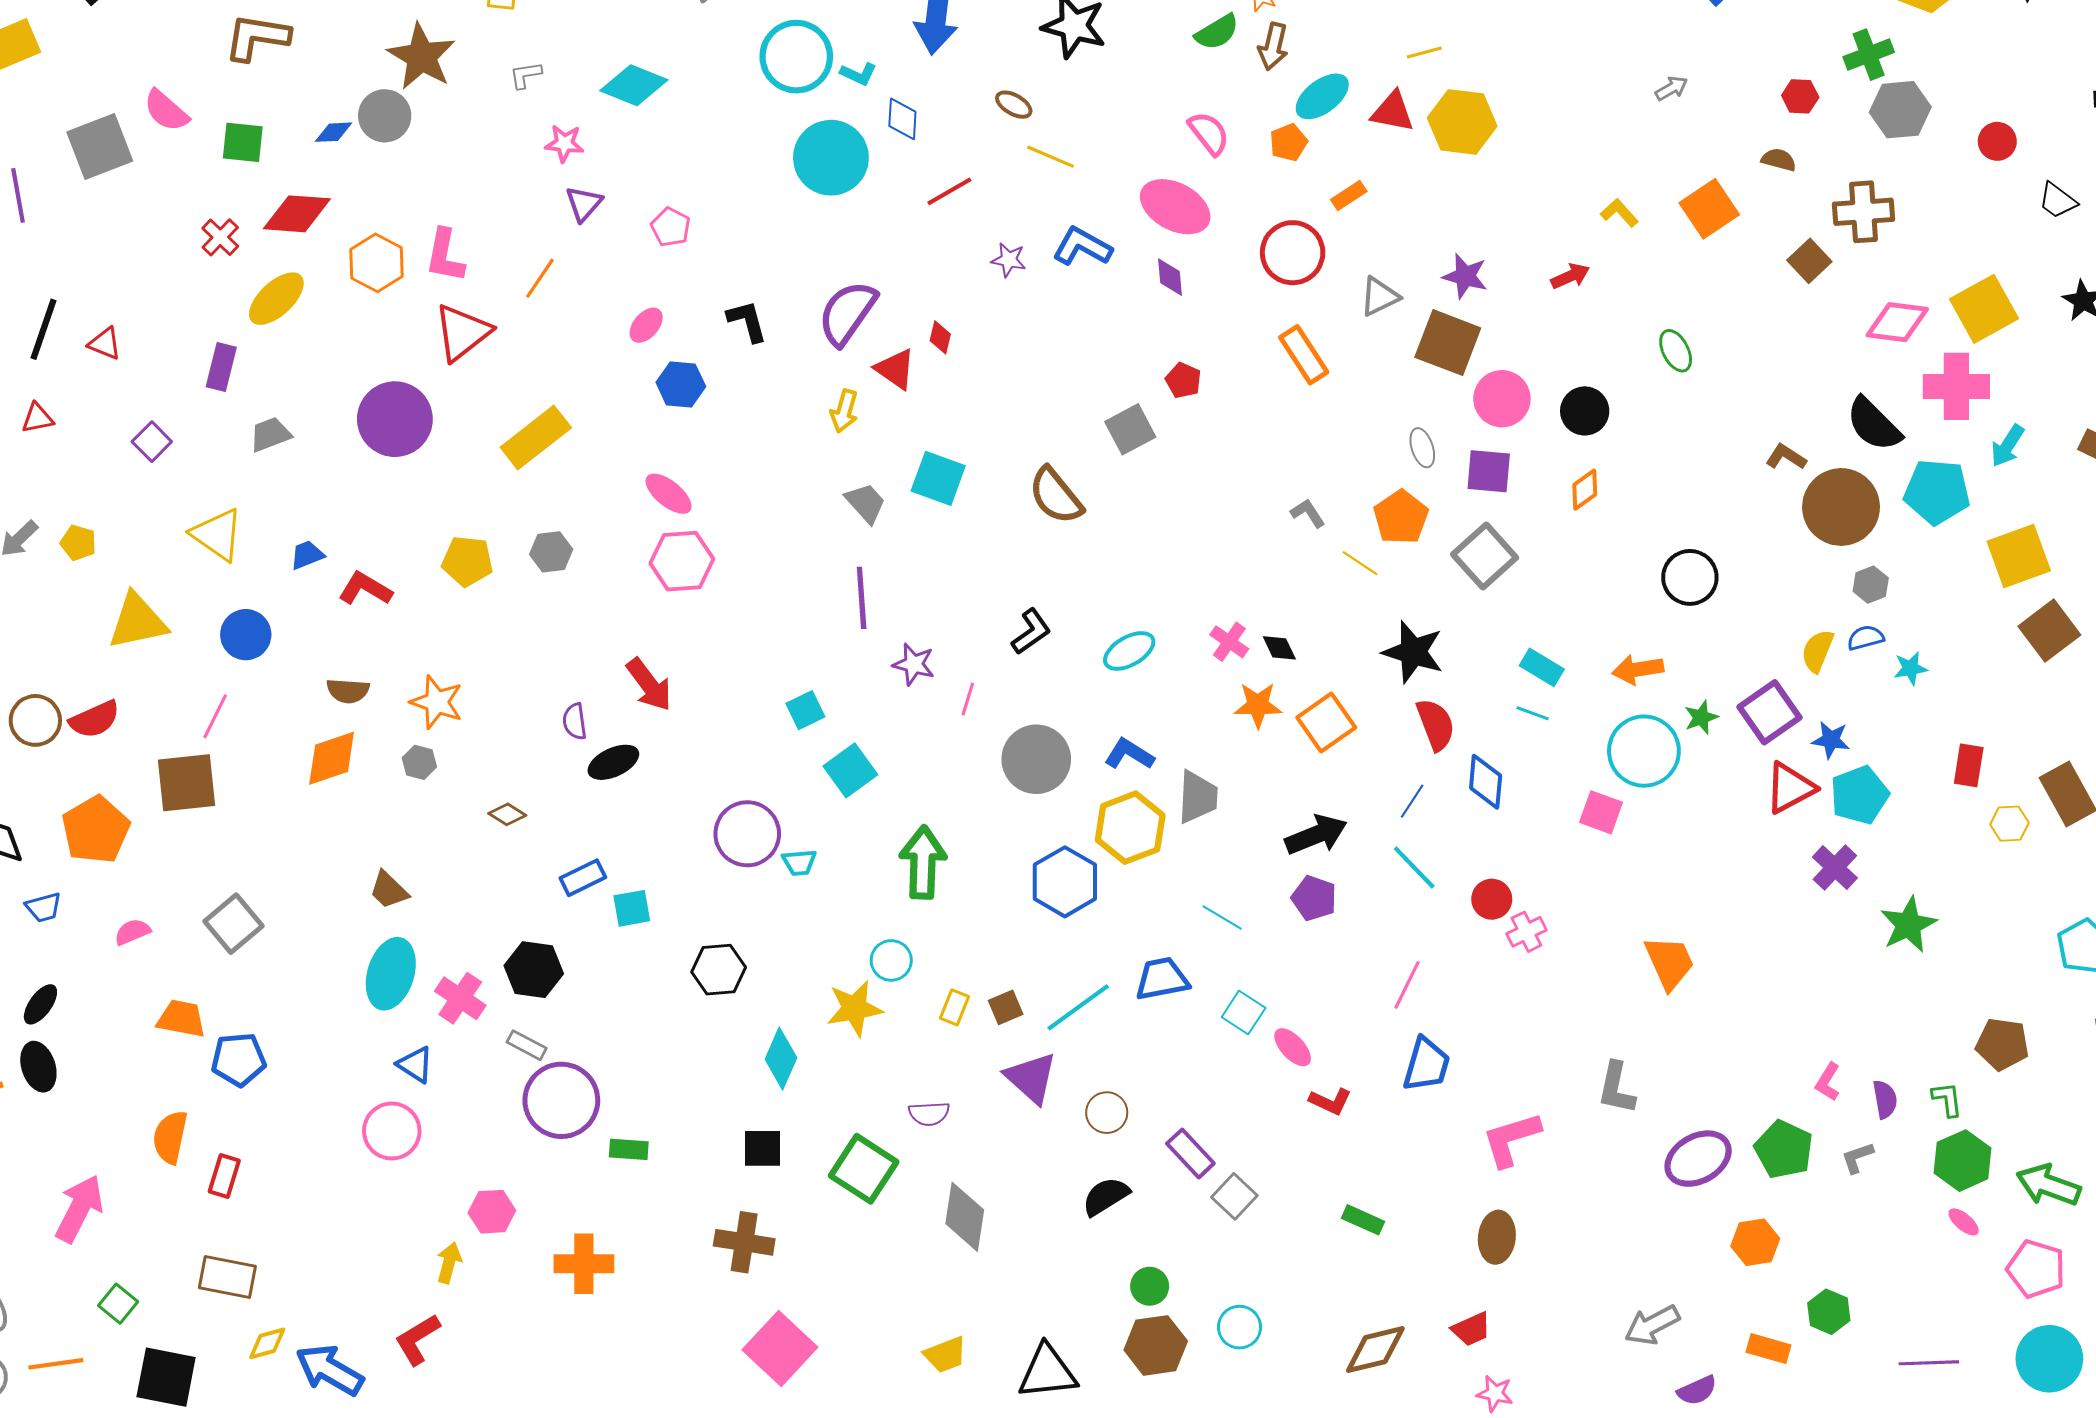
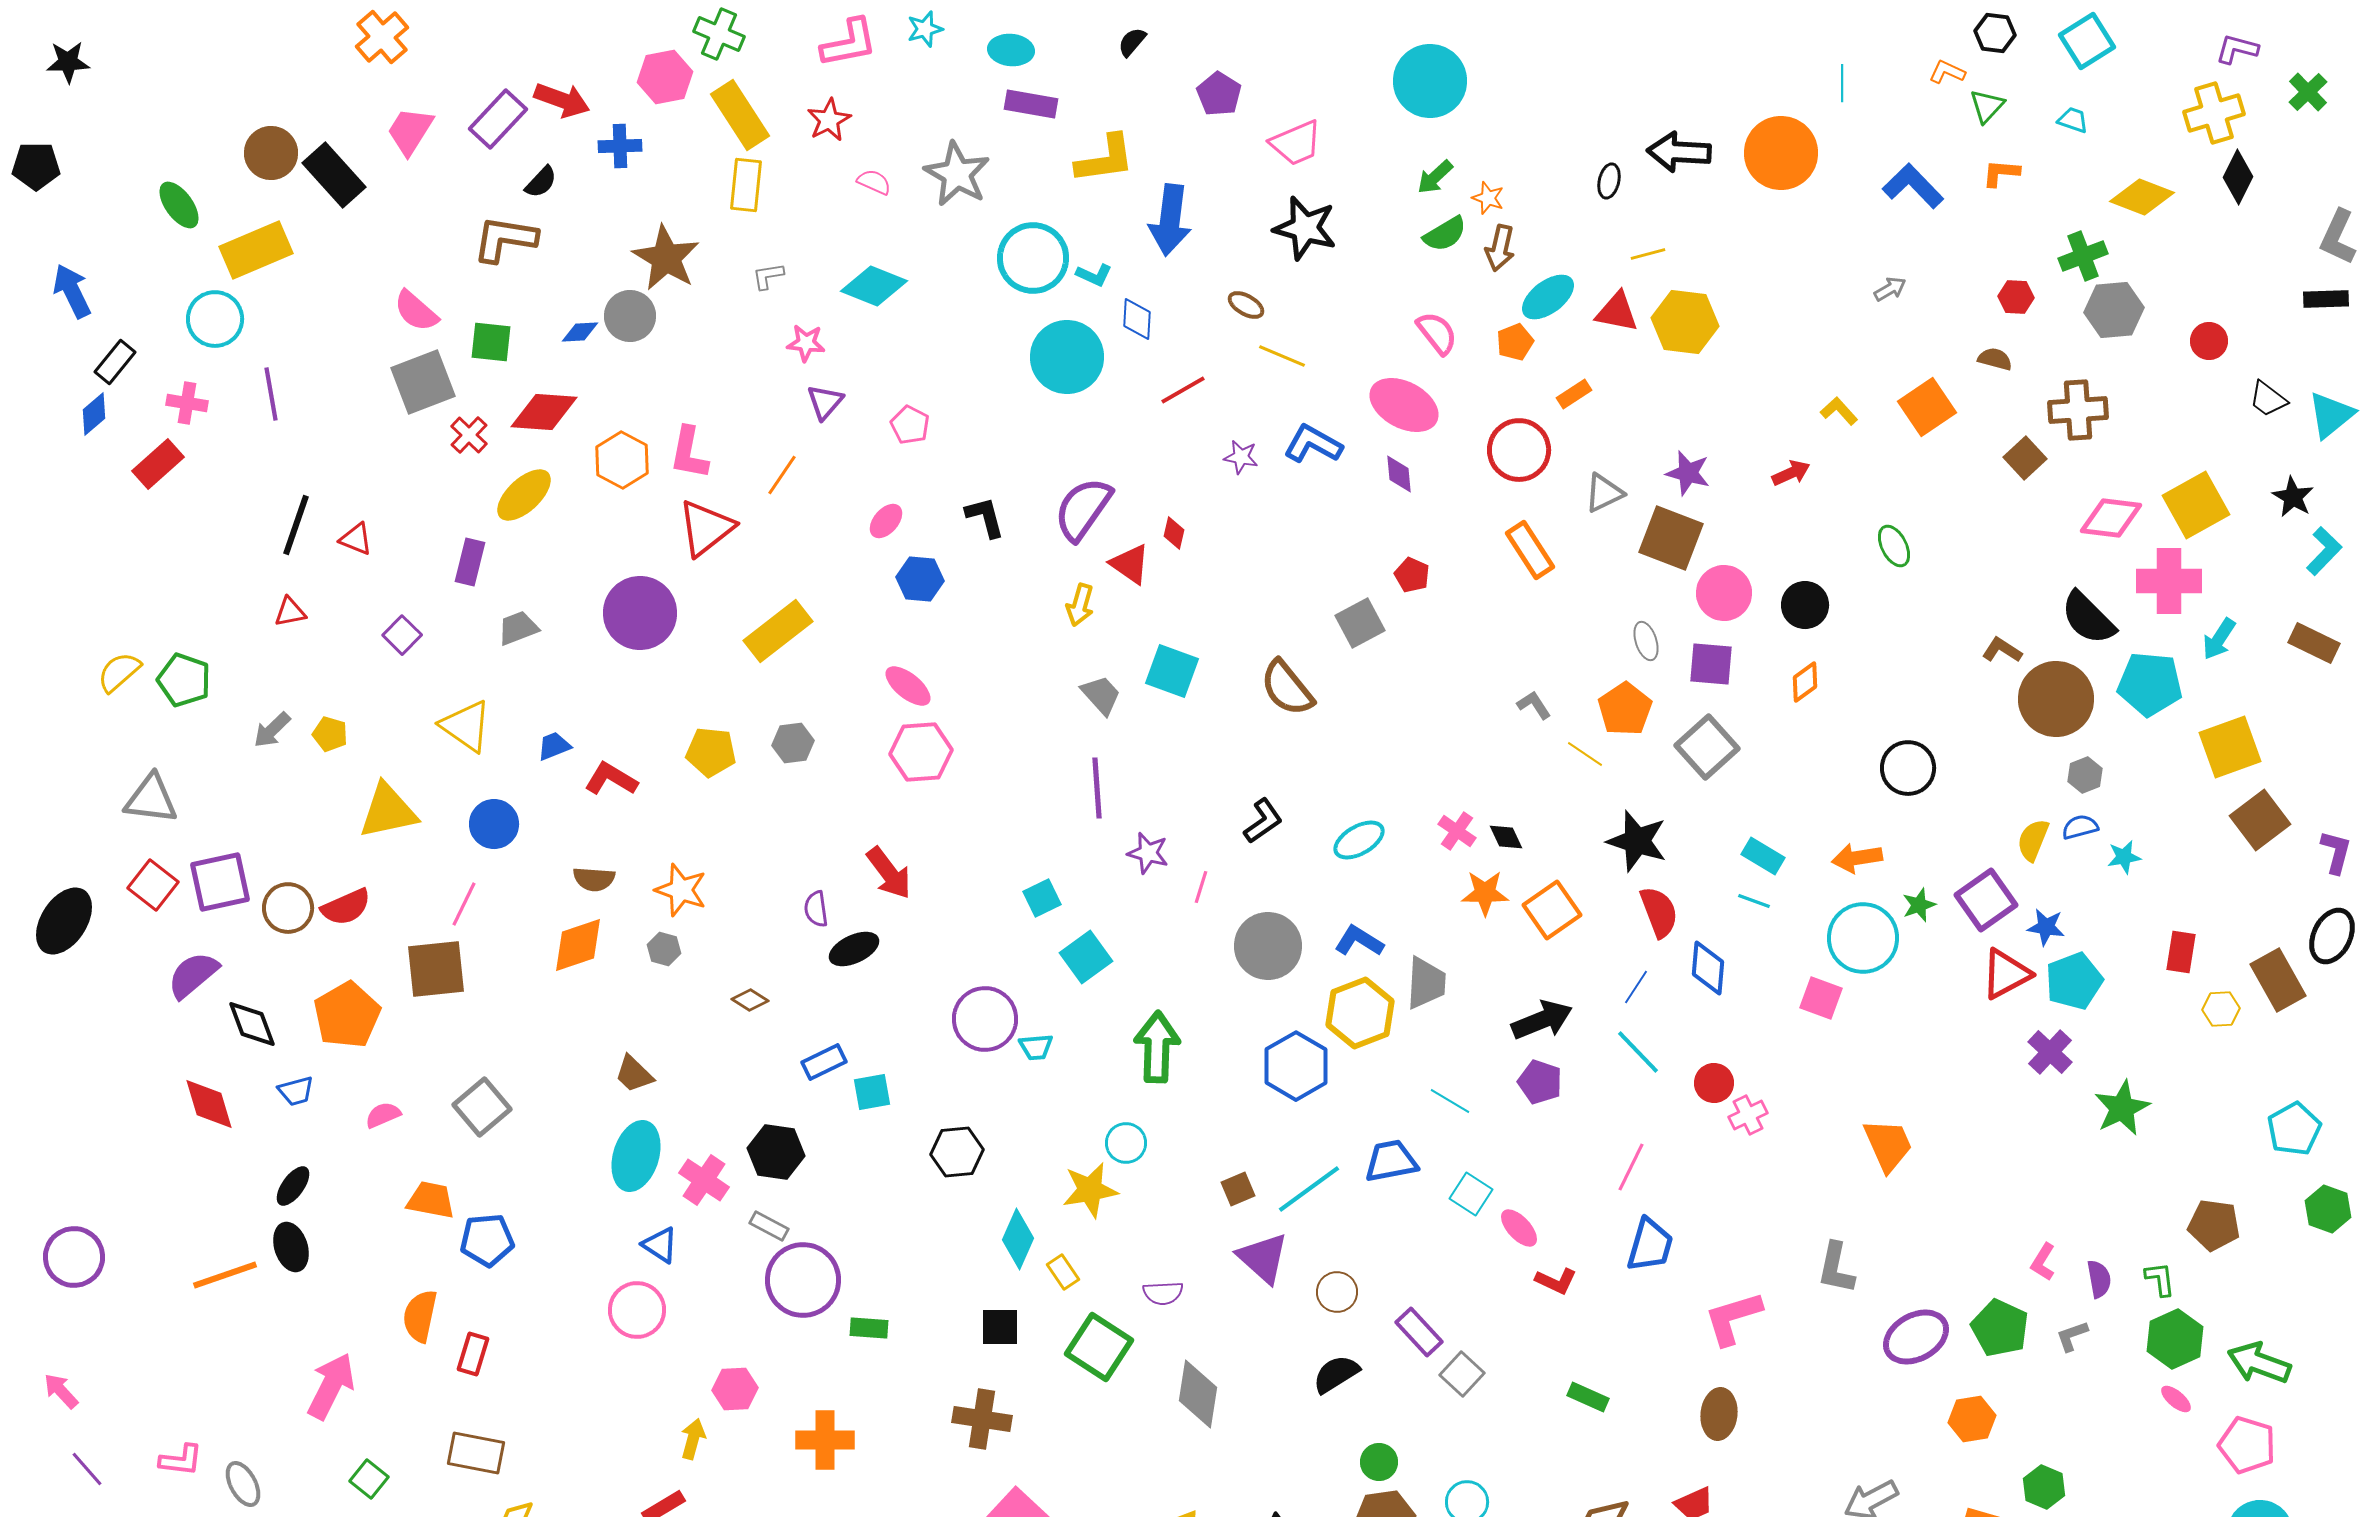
gray square: (100, 146) -> (423, 382), moved
yellow rectangle: (955, 1007) -> (1063, 1272), moved, turned -56

